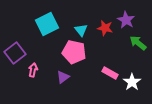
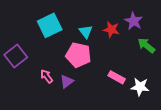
pink arrow: (33, 70) -> (47, 76), moved, turned -48
white star: (132, 82) -> (140, 87), turned -30

